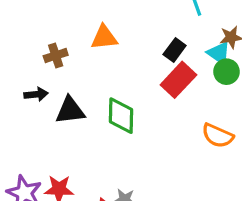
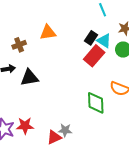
cyan triangle: (219, 53) -> (104, 41), moved
green diamond: (121, 116) -> (96, 103), moved

